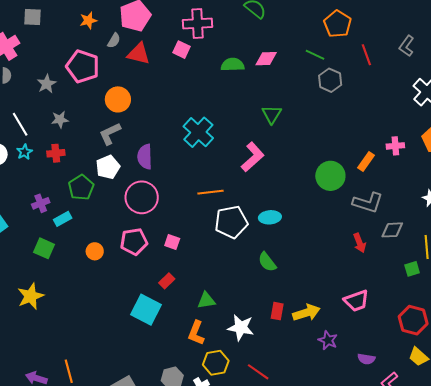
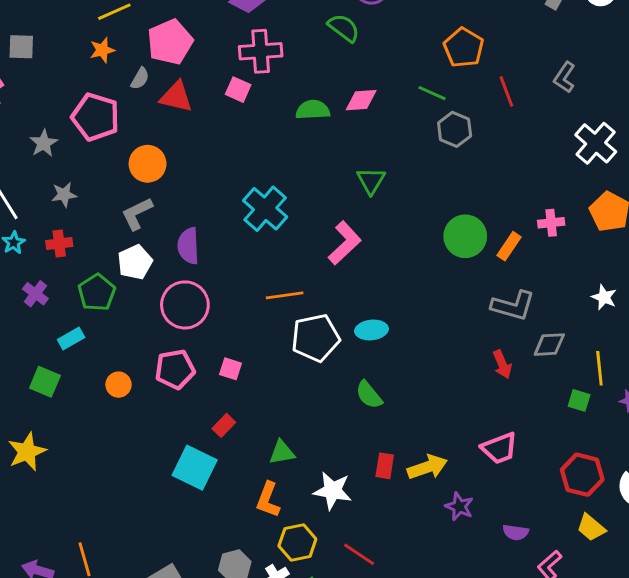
green circle: (330, 176) -> (465, 236), moved
purple cross: (41, 203) -> (35, 294), moved, turned -30
green square: (412, 269) -> (579, 400), turned 35

